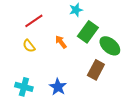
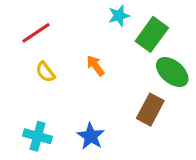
red line: (34, 21) -> (36, 33), moved
green rectangle: (88, 32) -> (152, 34), moved

